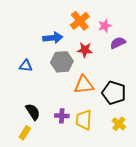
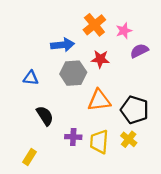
black semicircle: (33, 112) -> (45, 116), moved
yellow cross: (119, 124) -> (129, 139), moved

